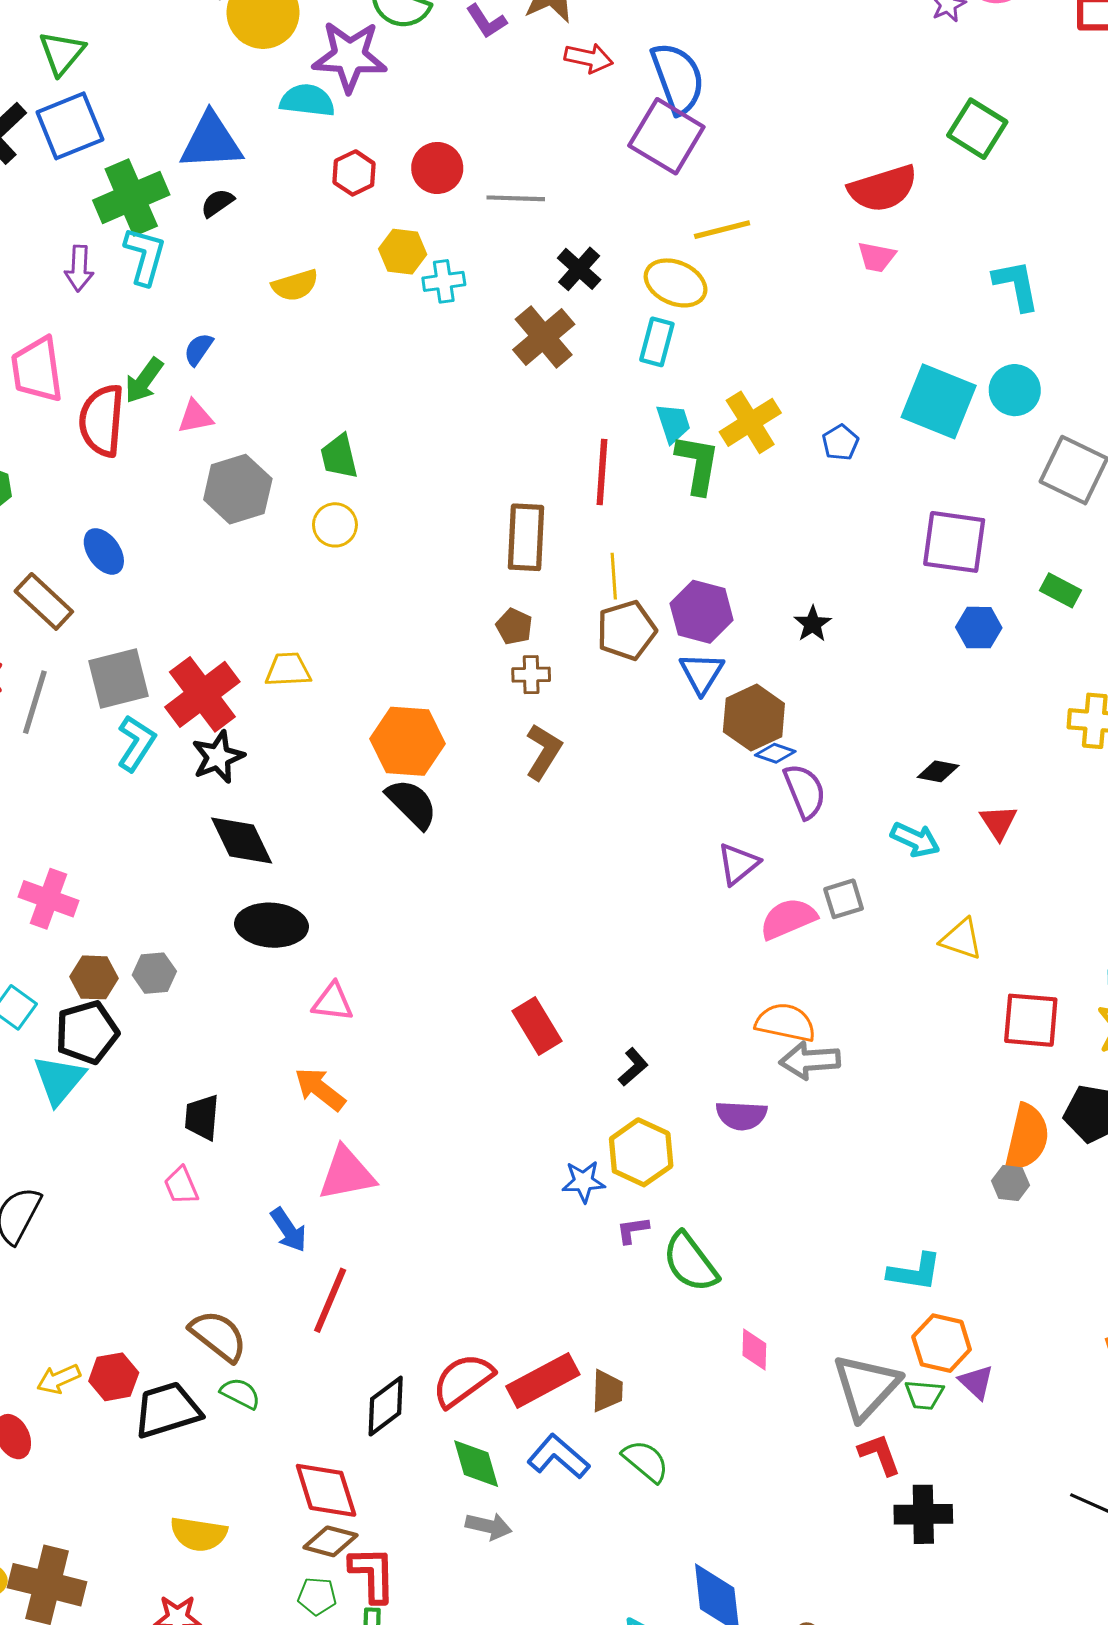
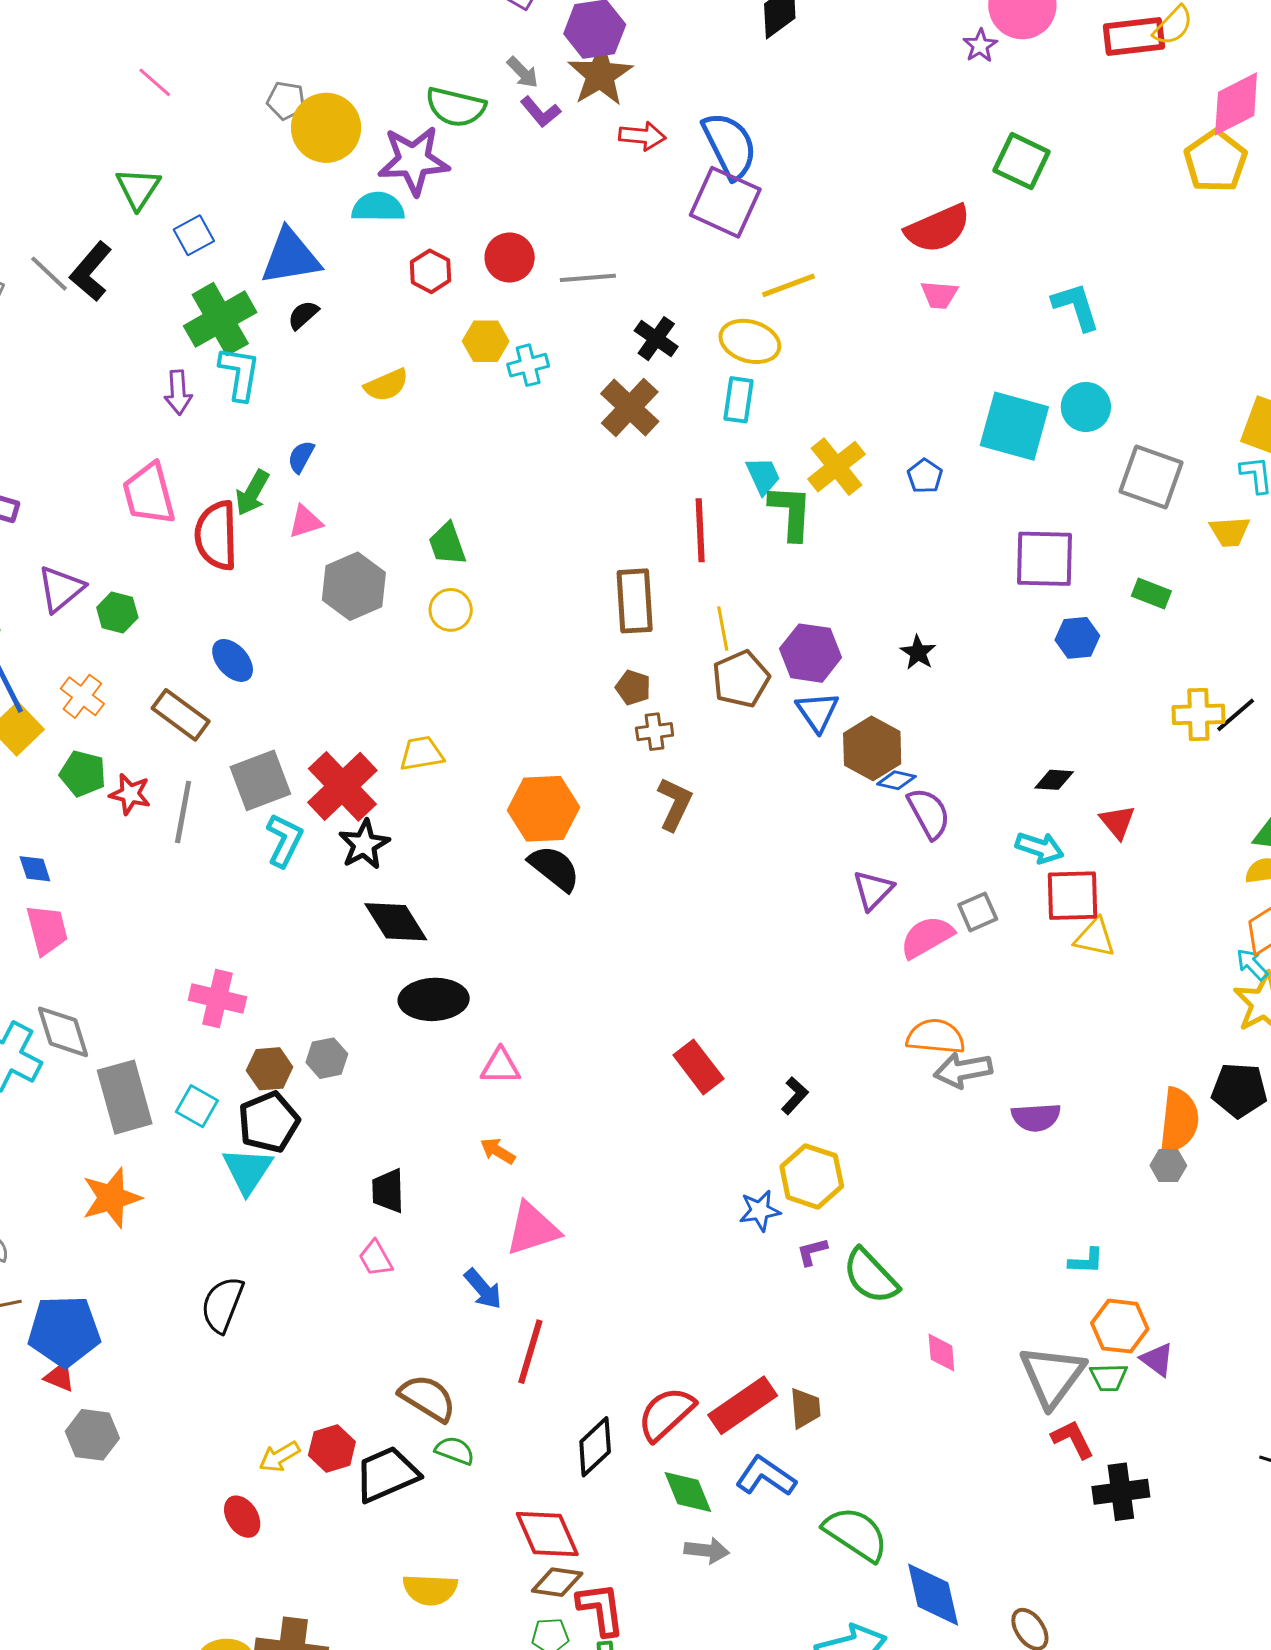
blue square: (70, 126) -> (194, 235), moved, size x0.6
red square: (1031, 1020) -> (1073, 896), moved
orange arrow: (320, 1089) -> (498, 1151), size x0.7
purple semicircle: (741, 1115) -> (1036, 1117), moved
cyan L-shape: (915, 1272) -> (1086, 1261), size x0.7
green semicircle: (646, 1461) -> (856, 1534), moved, size x1.4

